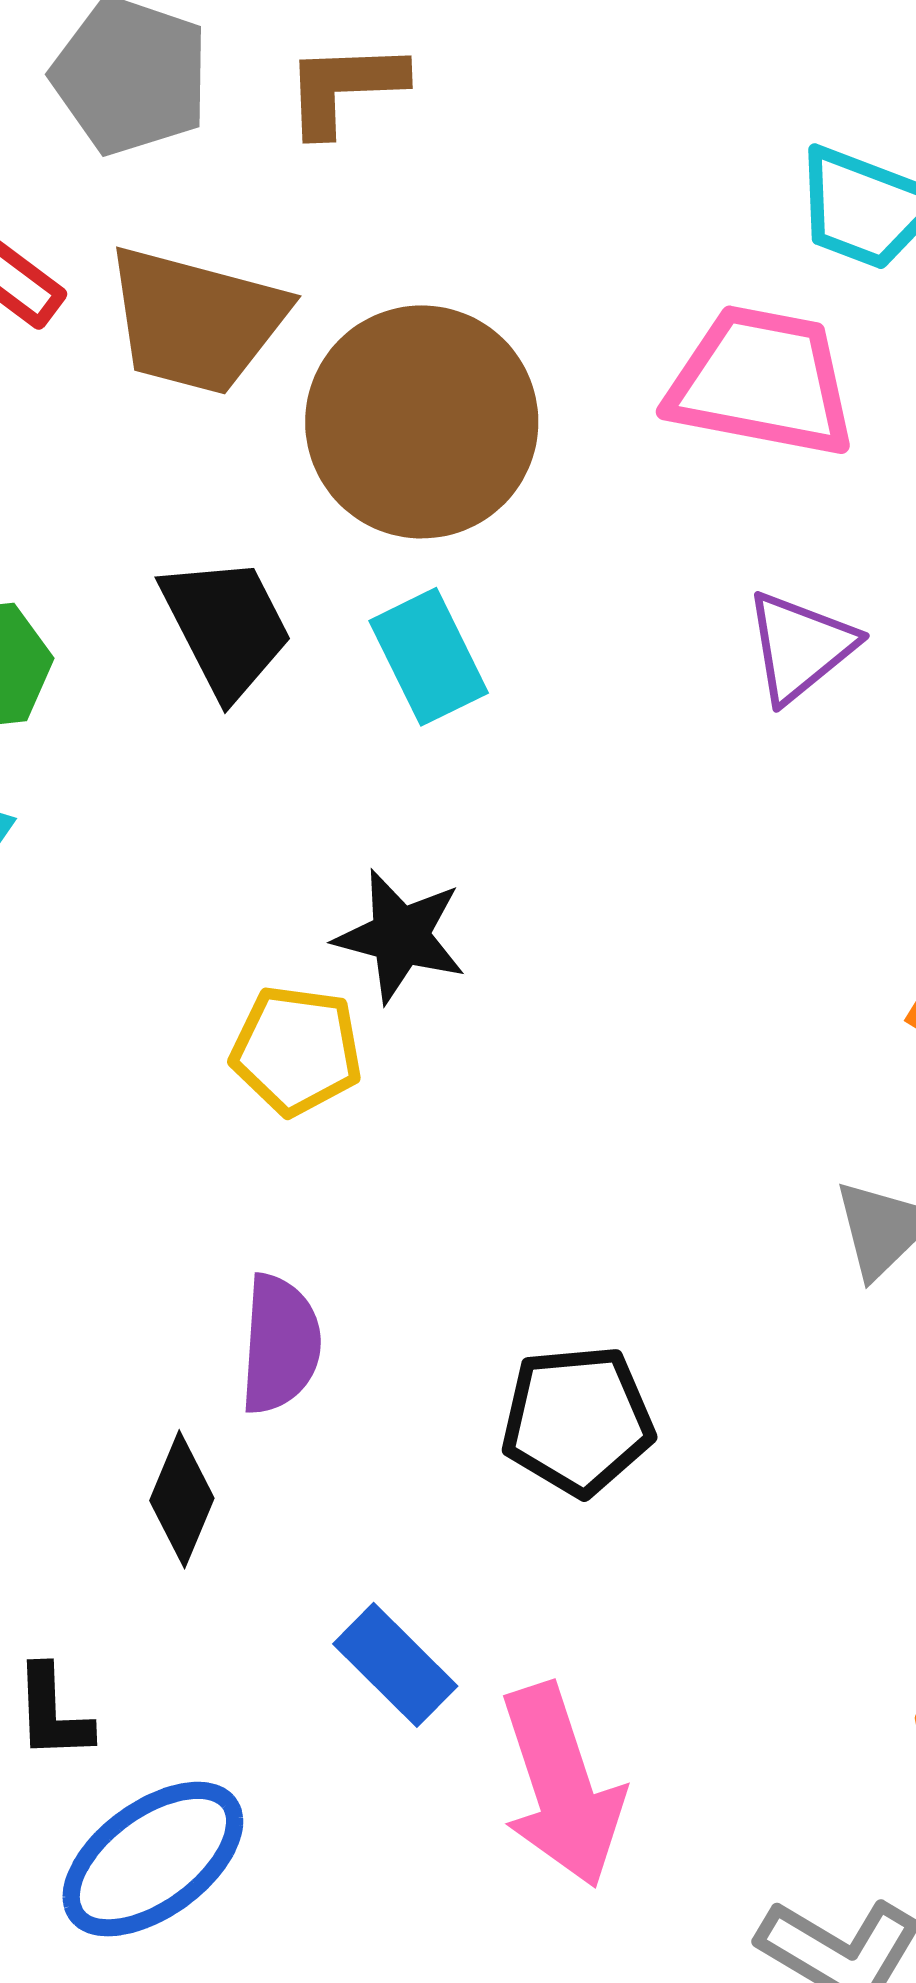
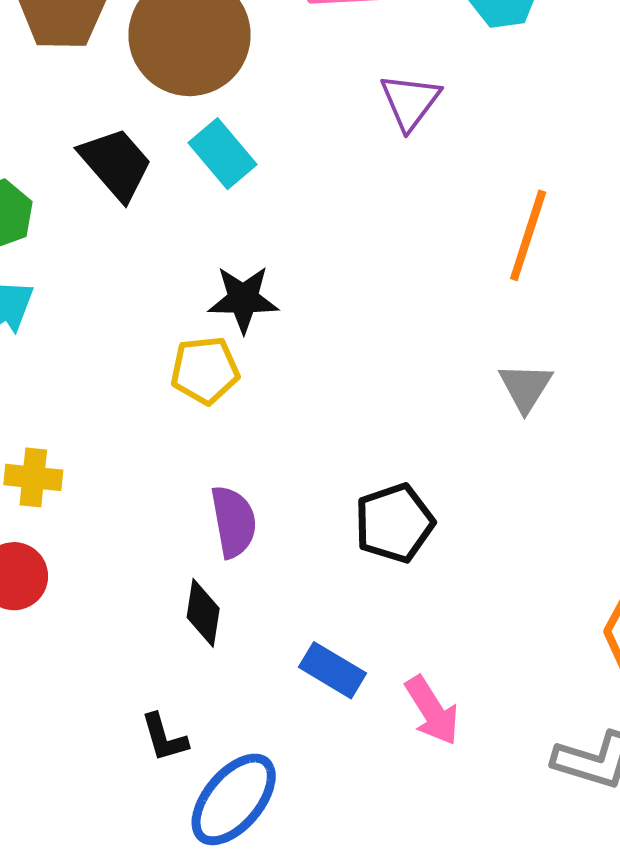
pink arrow: (562, 1785) -> (432, 711), size x0.7

